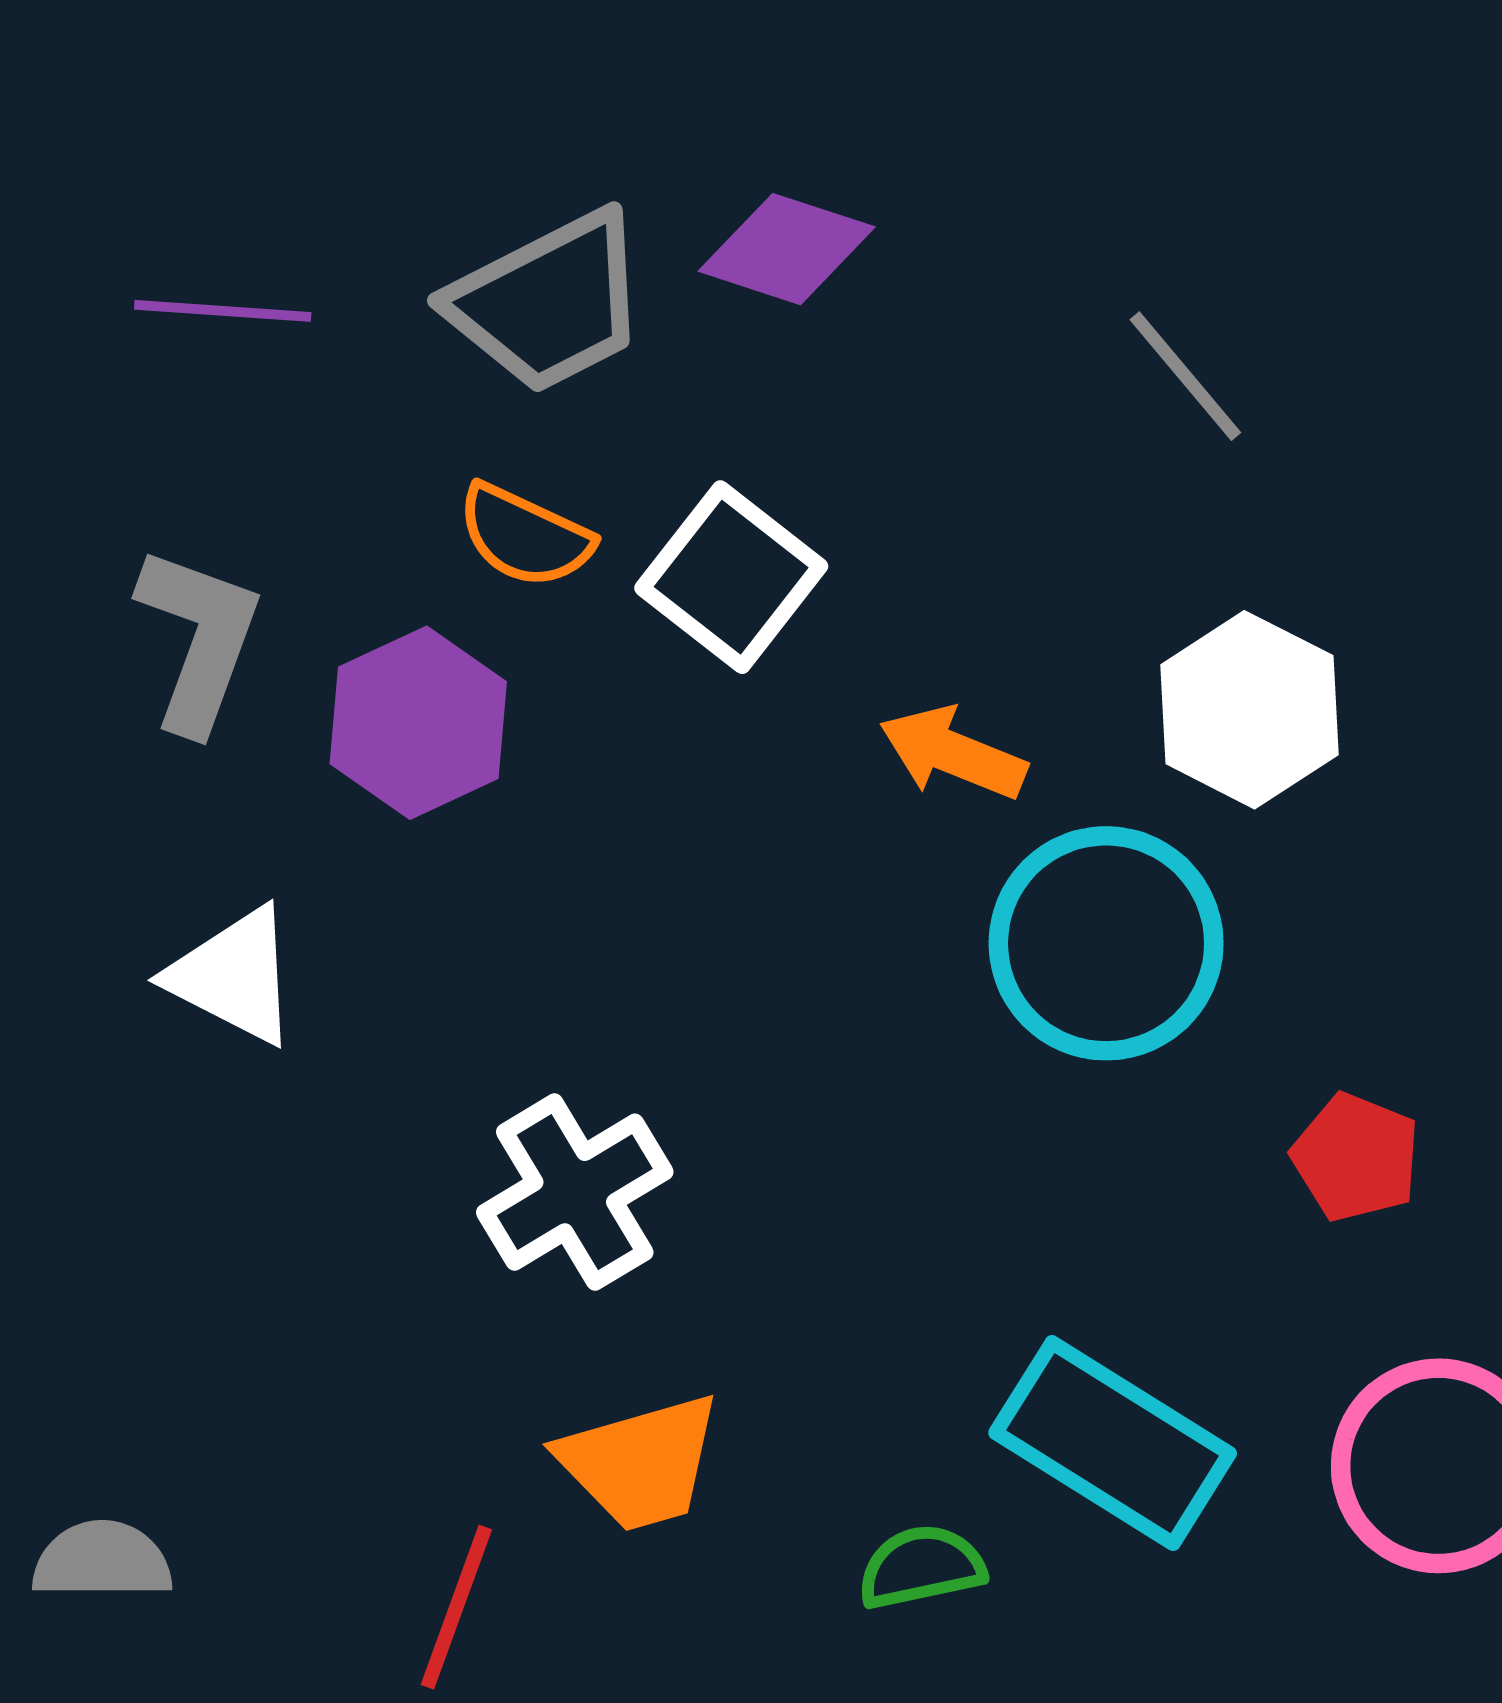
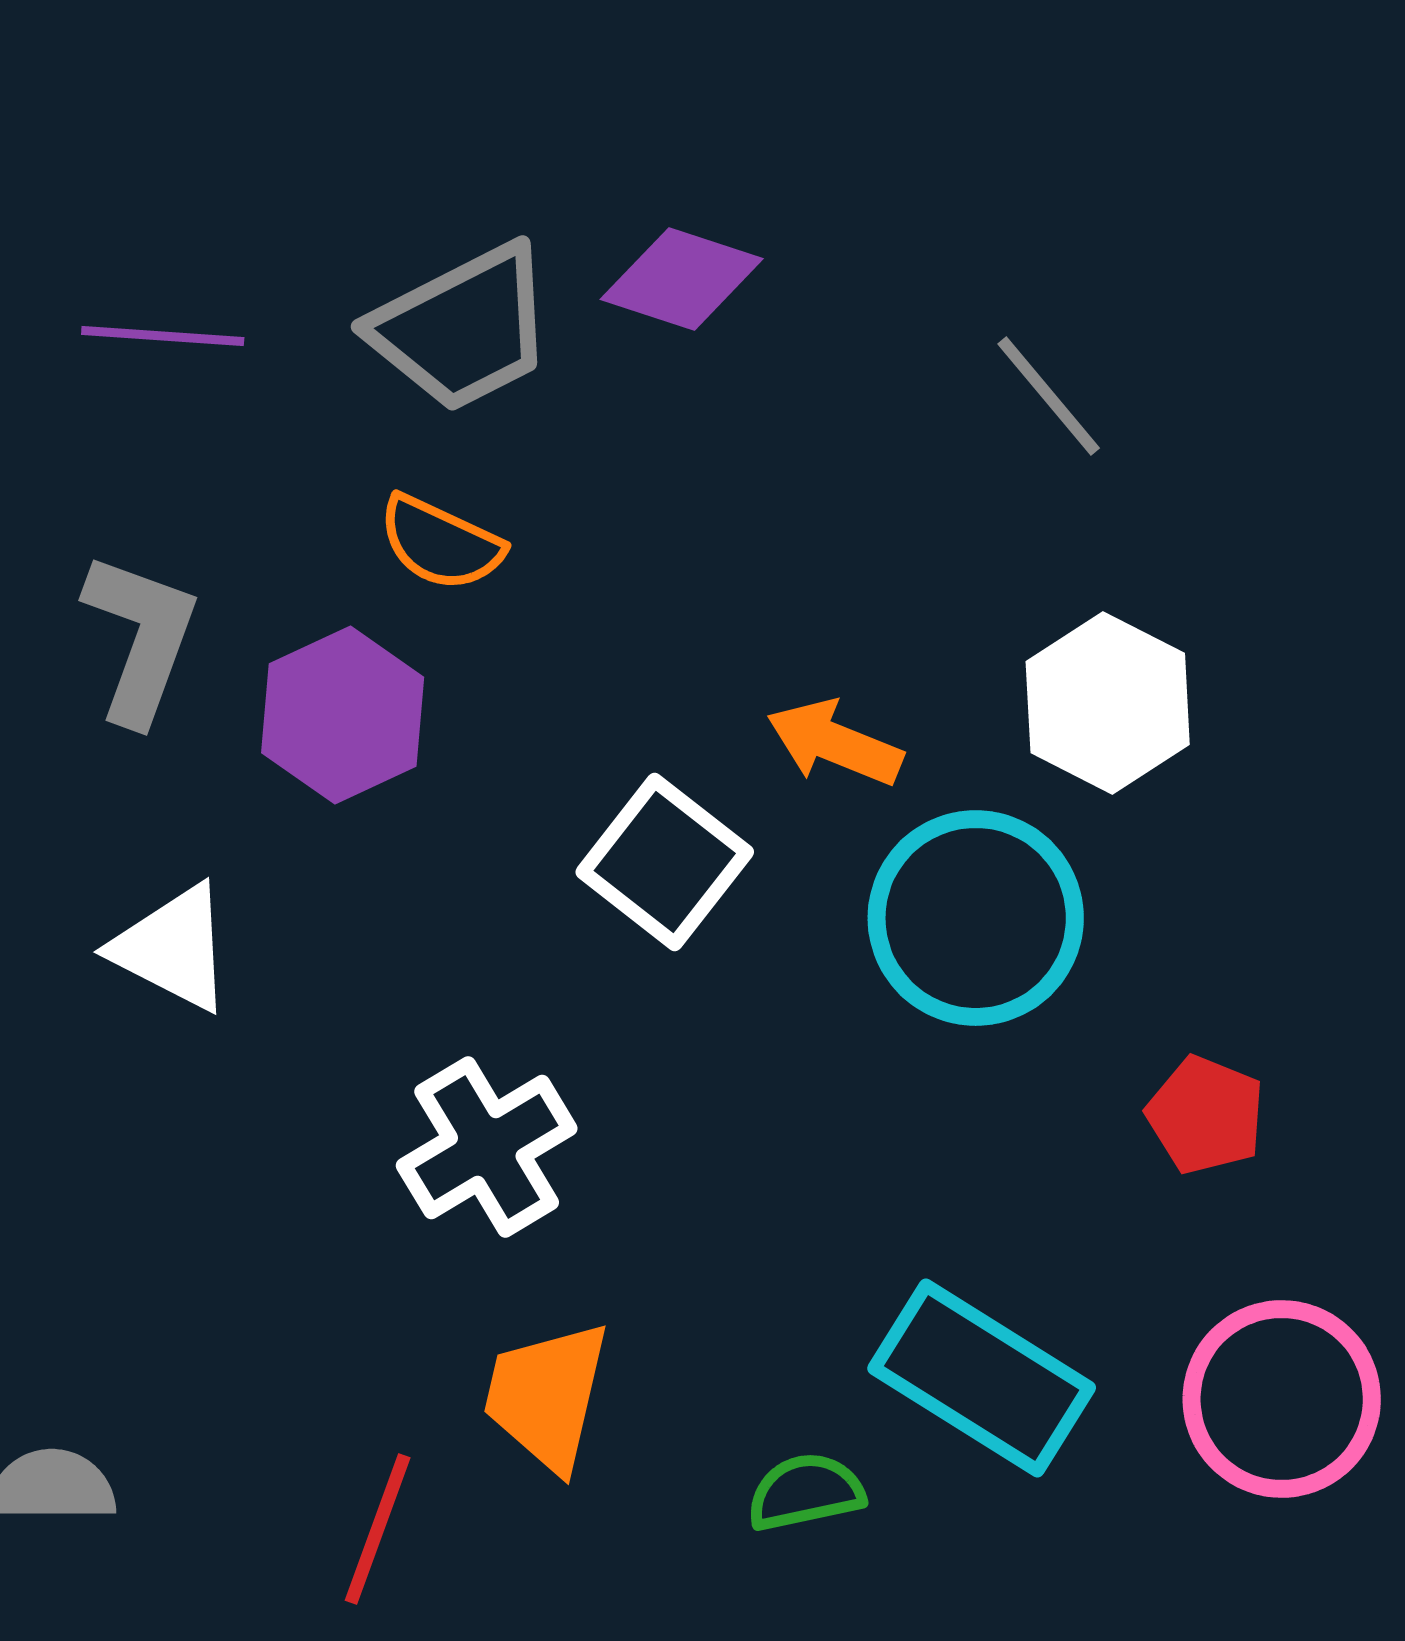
white square: (731, 577) -> (665, 862), moved
orange trapezoid: (640, 1463) -> (547, 1396), turned 119

